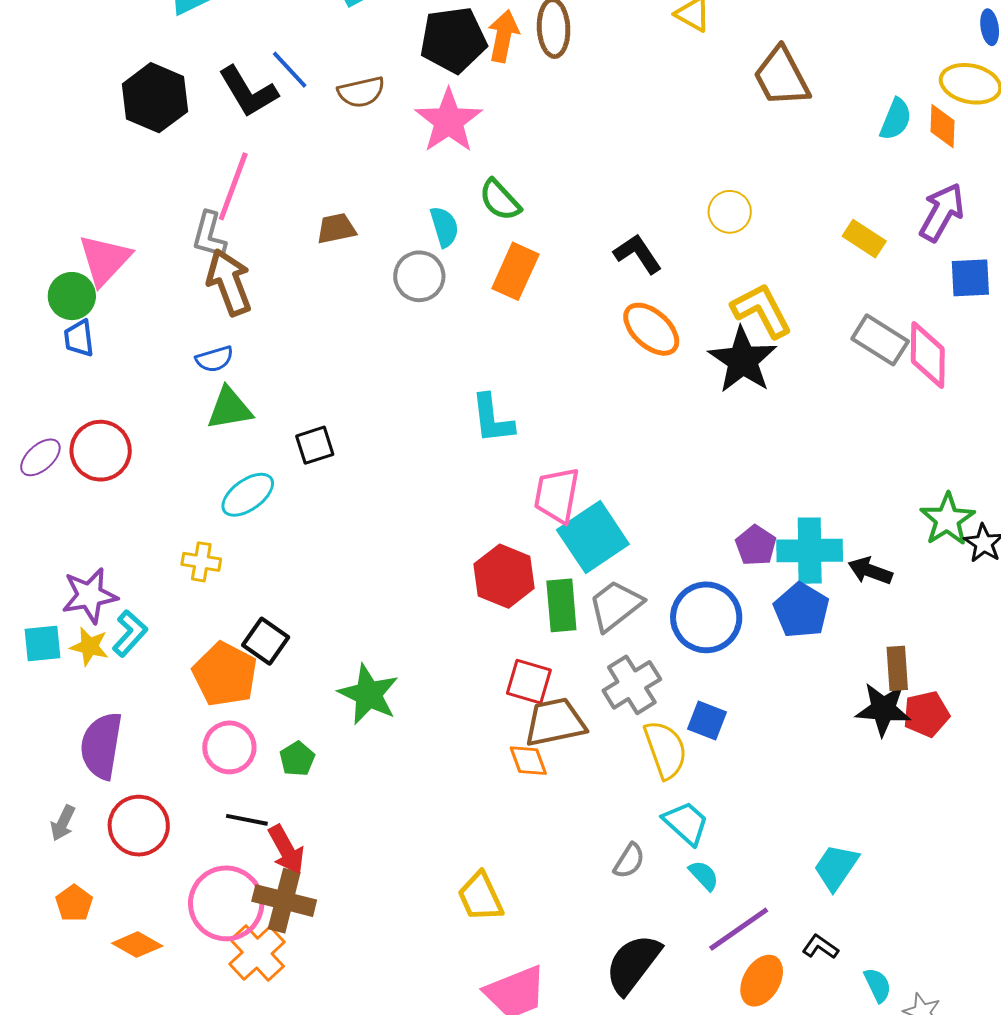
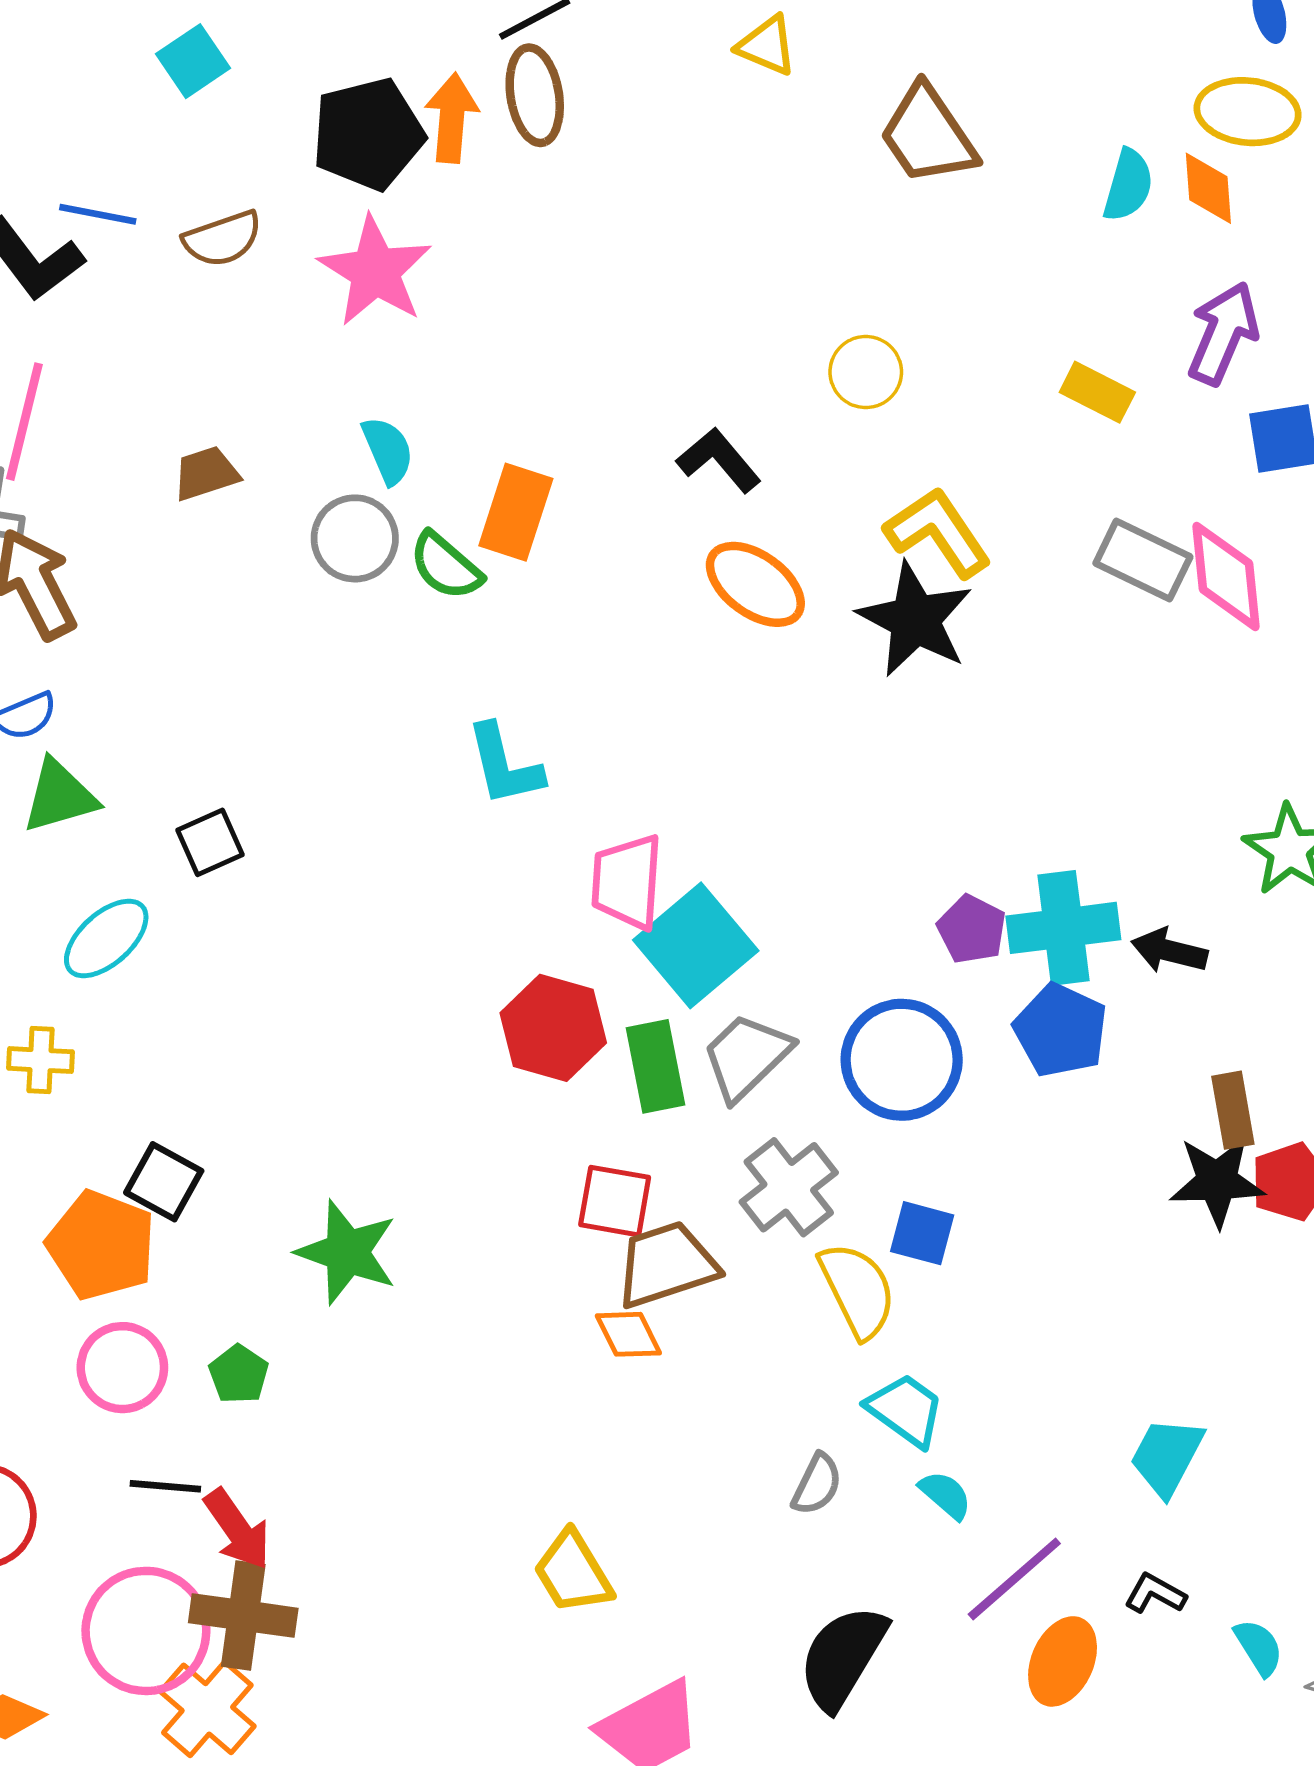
blue line: (290, 70) -> (98, 214), turned -30
green semicircle: (500, 200) -> (446, 566), moved

